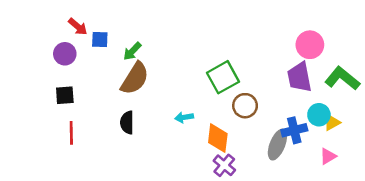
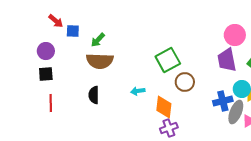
purple circle: (65, 54) -> (46, 51), moved
brown semicircle: (135, 78) -> (100, 61), turned 60
gray ellipse: (277, 145) -> (236, 112), moved
purple cross: (224, 165) -> (169, 128), turned 30

